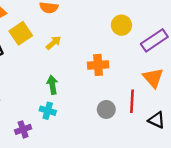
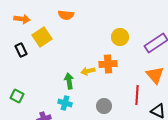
yellow circle: (121, 25) -> (120, 37), moved
yellow arrow: (54, 43) -> (88, 71), moved, turned -152
gray circle: (106, 109) -> (104, 106), moved

